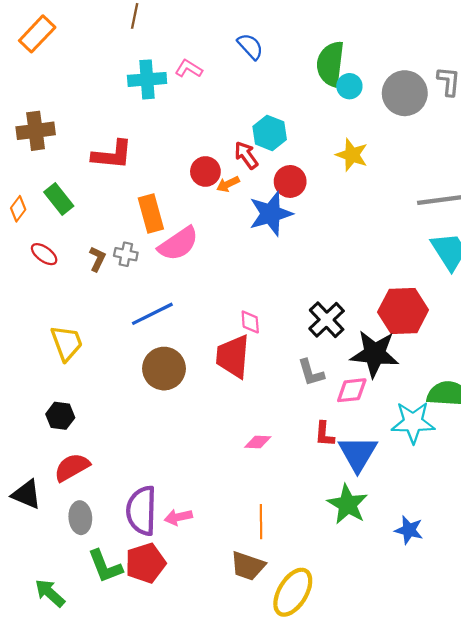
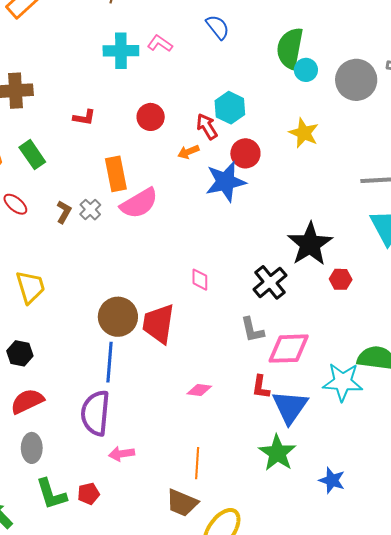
red L-shape: (112, 155) -> (84, 117), size x0.6
red circle: (205, 171) -> (151, 117), moved
gray cross: (126, 254) -> (90, 210), turned 30
red hexagon: (403, 311) -> (341, 279), size x0.5
blue line: (152, 314) -> (109, 362), moved, turned -63
black star: (375, 354) -> (310, 244), moved, turned 30
red trapezoid: (233, 356) -> (158, 324), moved
pink diamond: (352, 390) -> (289, 349), size x1.4
purple semicircle: (141, 511) -> (95, 413), moved
red pentagon: (145, 563) -> (89, 494), size x0.6

